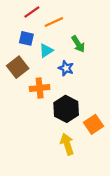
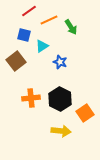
green arrow: (78, 44) -> (71, 27), moved
orange cross: (40, 88) -> (31, 98), moved
yellow arrow: (67, 144) -> (61, 131), turned 114

